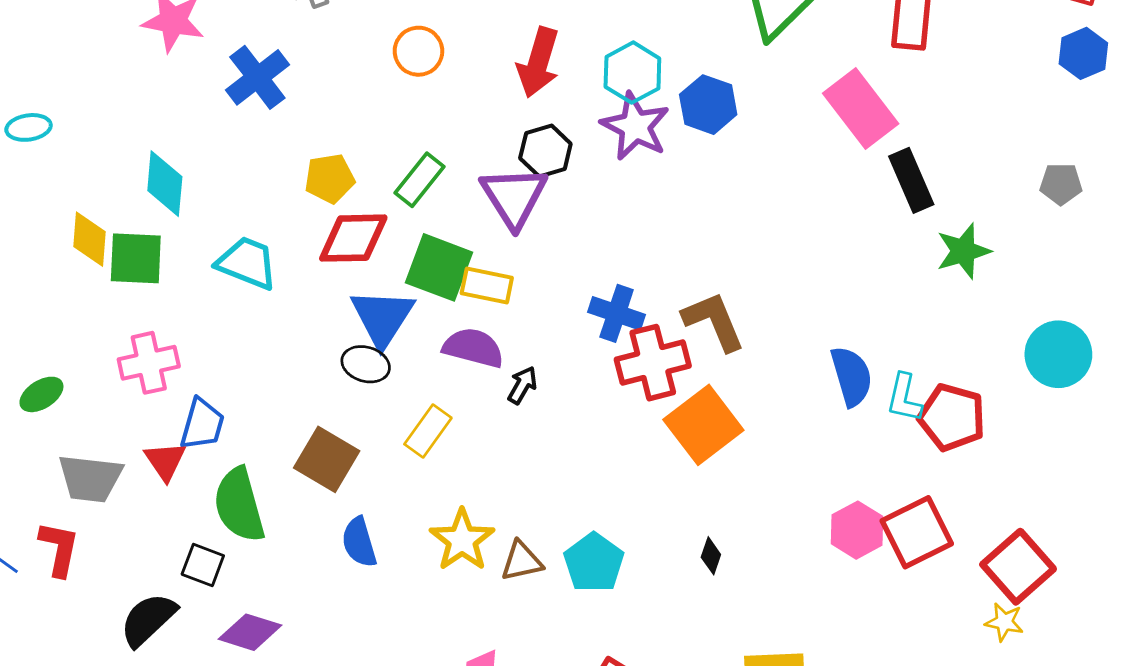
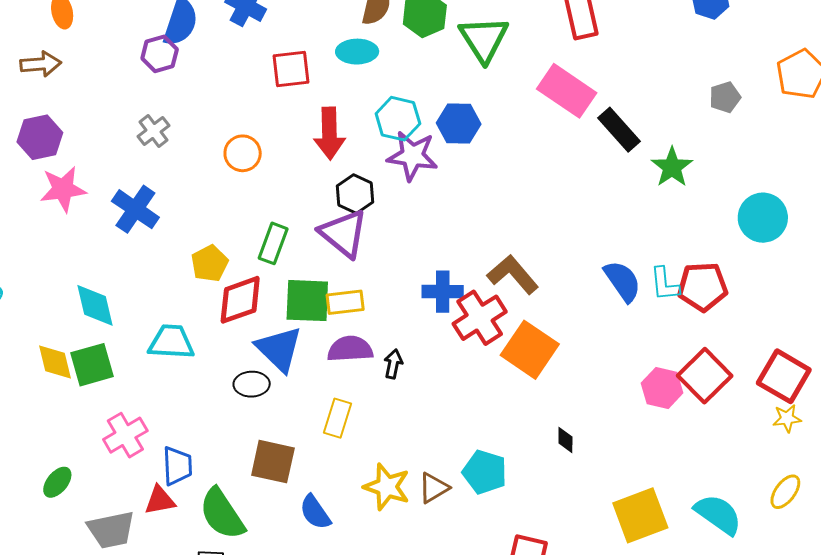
black ellipse: (366, 364) -> (252, 384), moved
red triangle: (165, 461) -> (160, 500), turned -48

